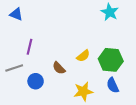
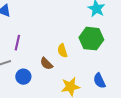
yellow semicircle: (83, 56) -> (62, 51), moved, turned 112
green hexagon: (111, 60) -> (91, 39), moved

